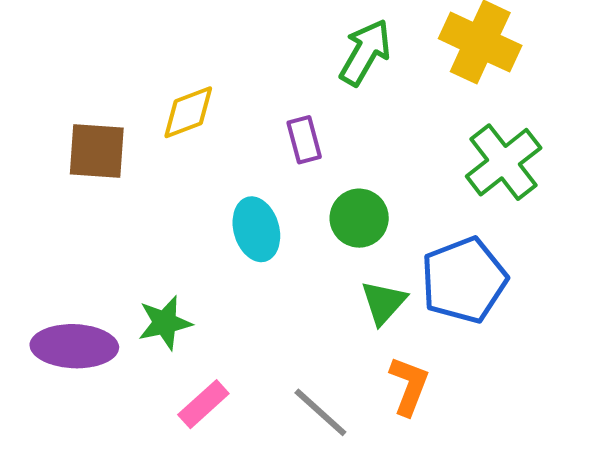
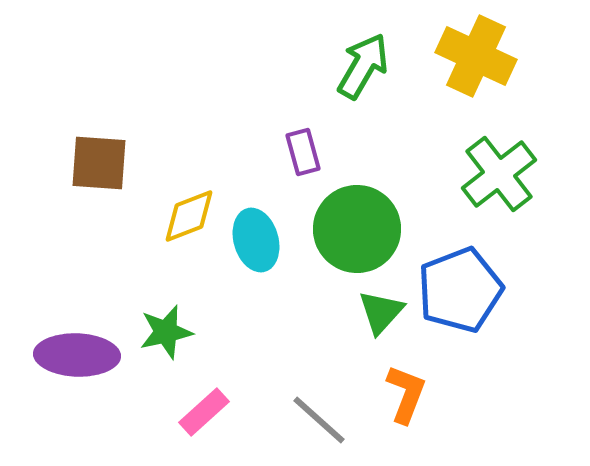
yellow diamond: (188, 112) -> (189, 216), moved
green circle: (359, 218) -> (357, 229), size x1.5

